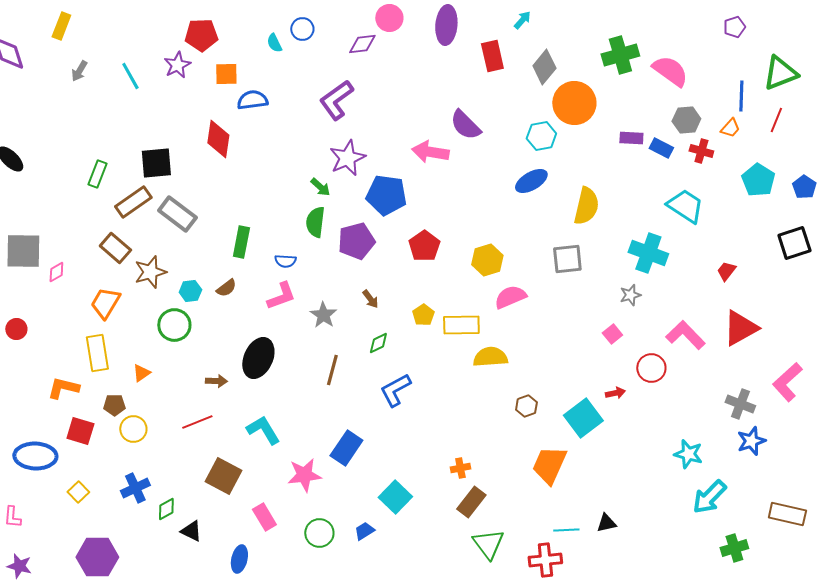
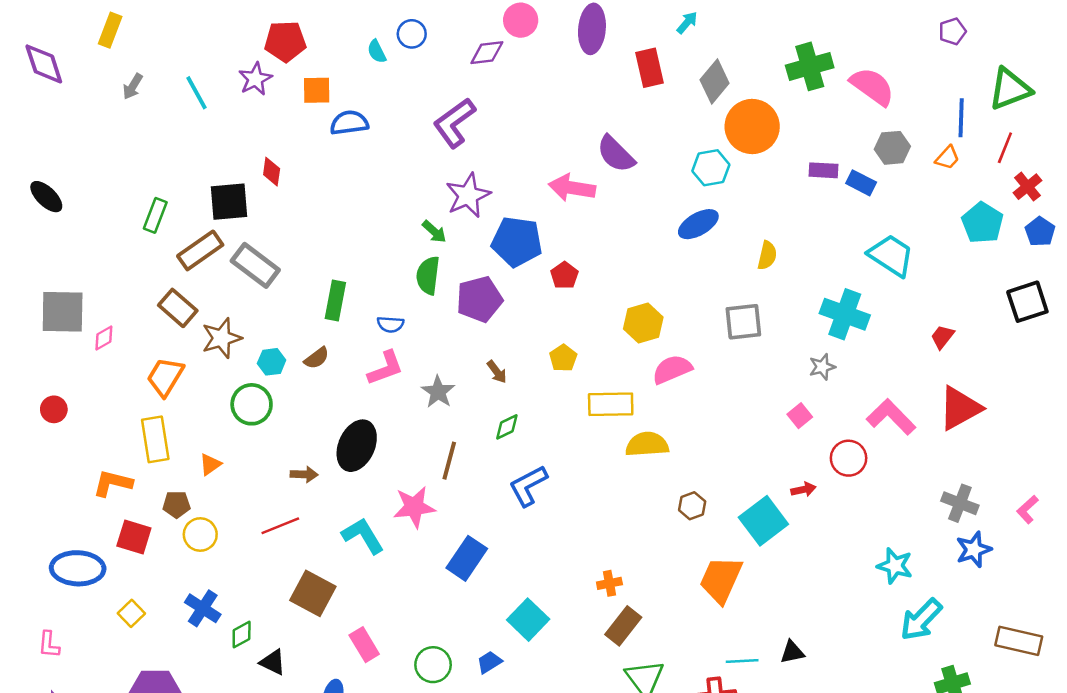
red diamond: (218, 139) -> (272, 172), moved, size x0.6
red cross: (701, 151) -> (1027, 187), moved, turned 35
yellow semicircle: (586, 206) -> (767, 255), size x0.6
red pentagon: (424, 246) -> (564, 275), moved, size x0.7
yellow pentagon: (423, 315) -> (563, 358), moved
pink L-shape: (787, 382) -> (1027, 509), moved, size x0.6
pink star: (304, 475) -> (414, 507), moved
blue cross: (135, 488) -> (203, 608), turned -32

